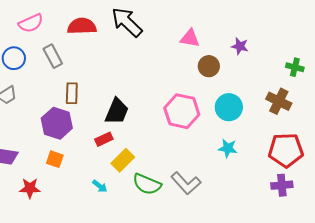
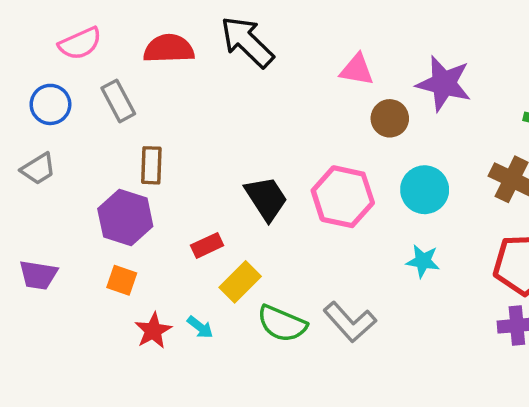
purple star: (240, 46) -> (444, 84), size x1.8
black trapezoid: (117, 111) -> (266, 198), moved, turned -56
red star: (30, 188) -> (153, 331), moved, turned -30

